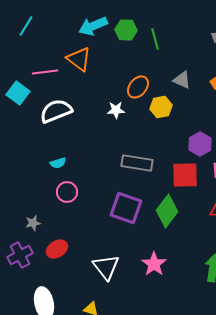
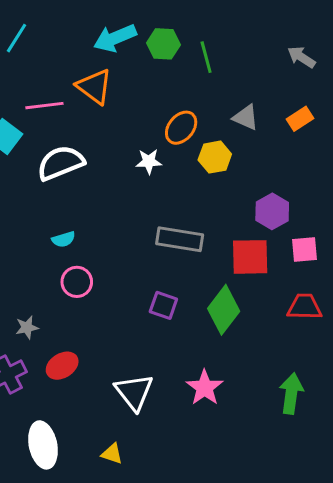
purple square: (126, 208) -> (163, 305), size x0.6

